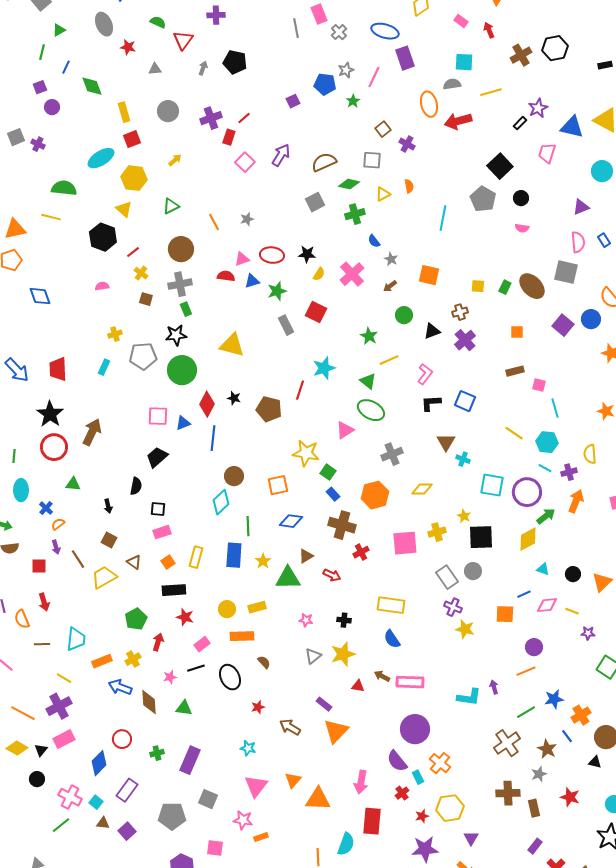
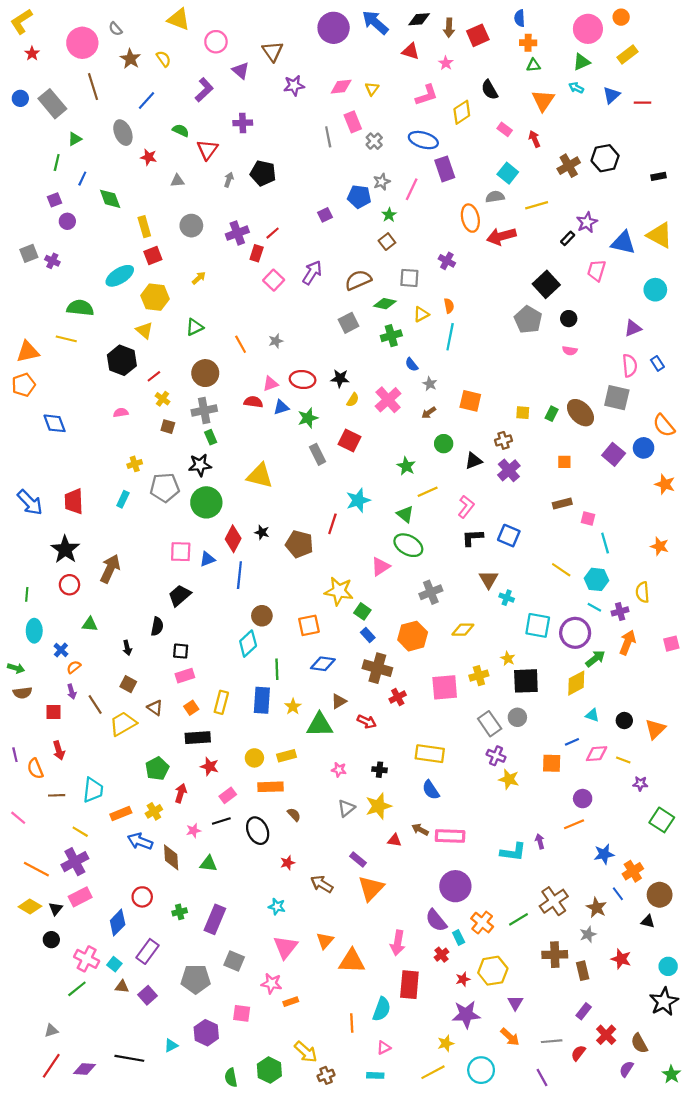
cyan square: (464, 62) -> (508, 173), turned 36
brown square: (383, 129) -> (387, 242), moved
cyan line: (443, 218) -> (450, 337), moved
red circle: (54, 447) -> (69, 585), size x0.7
green line: (526, 712) -> (518, 919), moved

